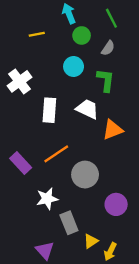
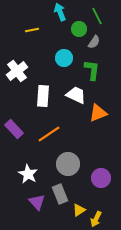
green circle: (82, 35) -> (79, 29), moved
purple rectangle: (21, 163) -> (14, 129), moved
gray circle: (85, 175) -> (68, 164), moved
white star: (47, 199) -> (28, 174), moved, turned -30
purple triangle: (45, 250) -> (37, 202), moved

